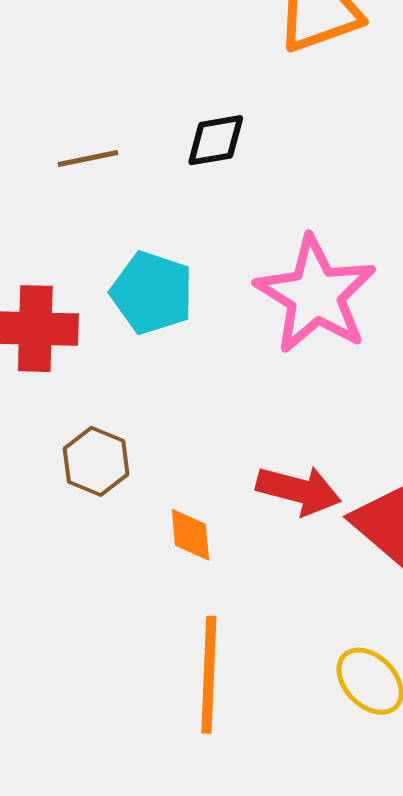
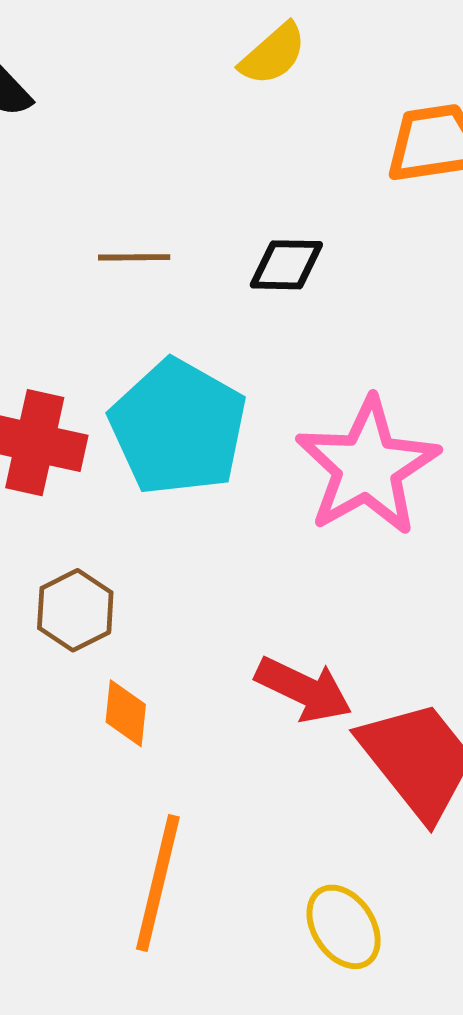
cyan pentagon: (152, 293) -> (178, 427), size x1.4
orange diamond: (190, 535) -> (126, 713), moved

